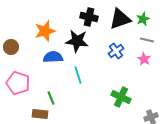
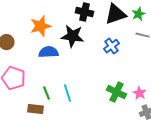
pink star: (144, 59) -> (140, 93), moved
cyan line: (78, 75) -> (68, 93), moved

